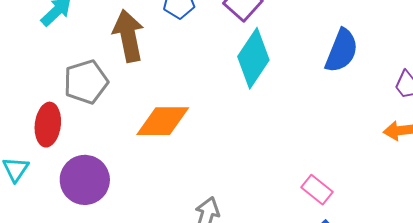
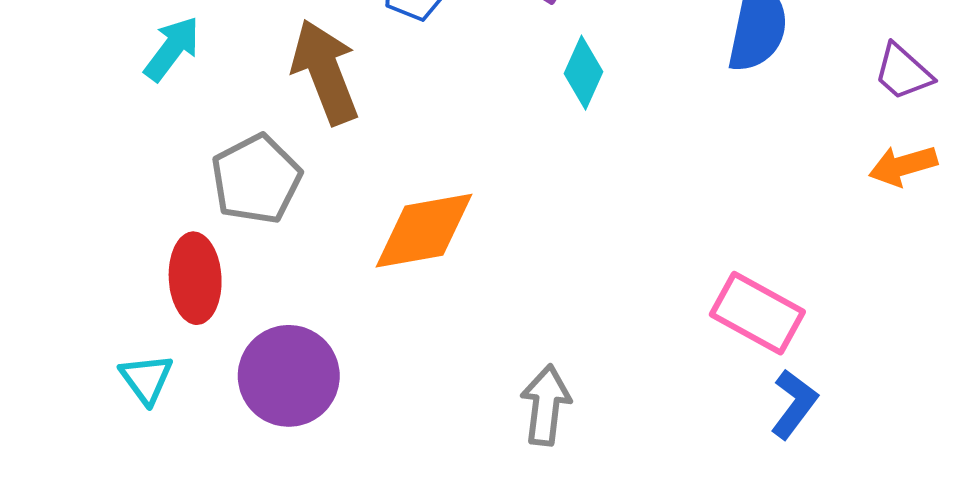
cyan diamond: (253, 58) -> (584, 73), size x0.6
pink rectangle: (317, 190) -> (757, 313), size x1.4

